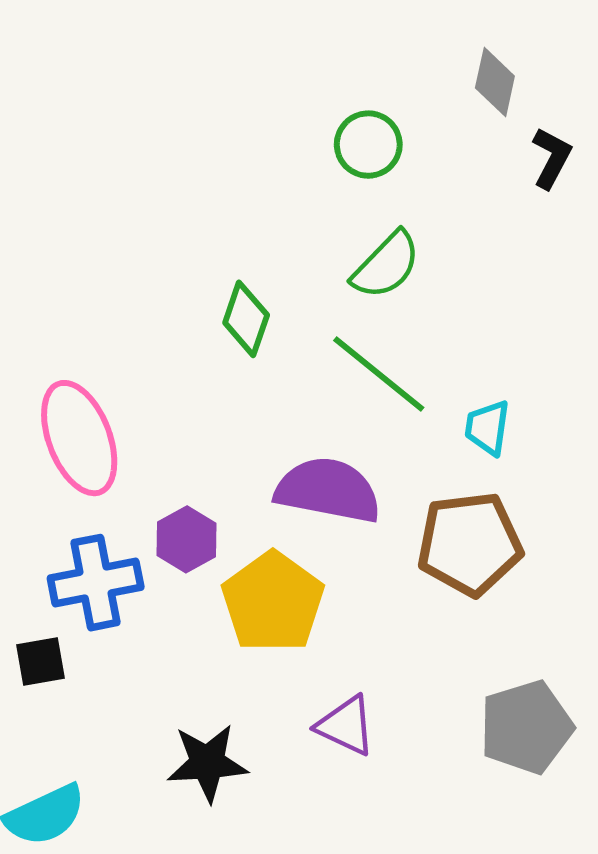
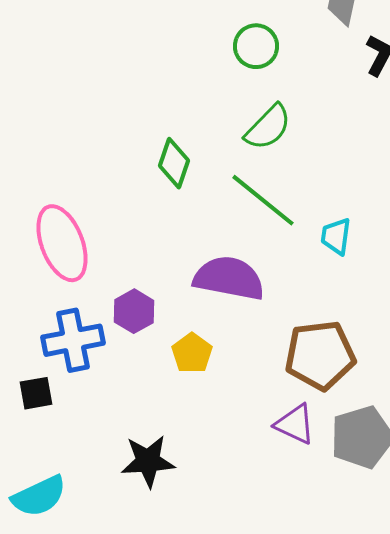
brown pentagon: (470, 544) -> (320, 355), moved
yellow pentagon: (273, 602) -> (192, 353), size x0.6
purple triangle: (346, 726) -> (295, 424), moved

